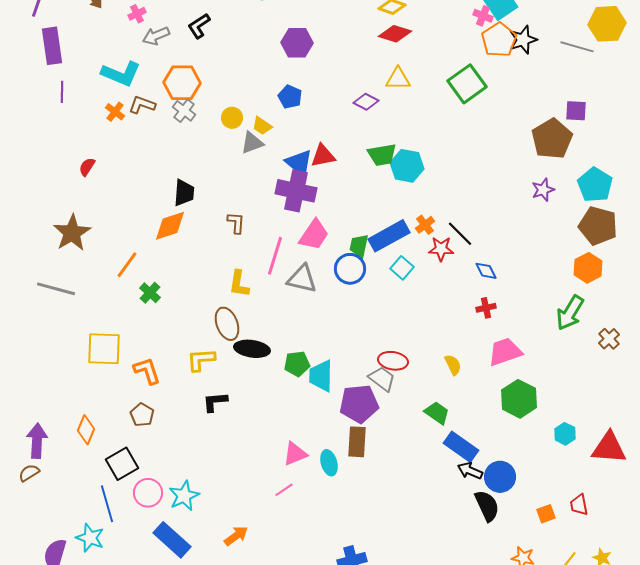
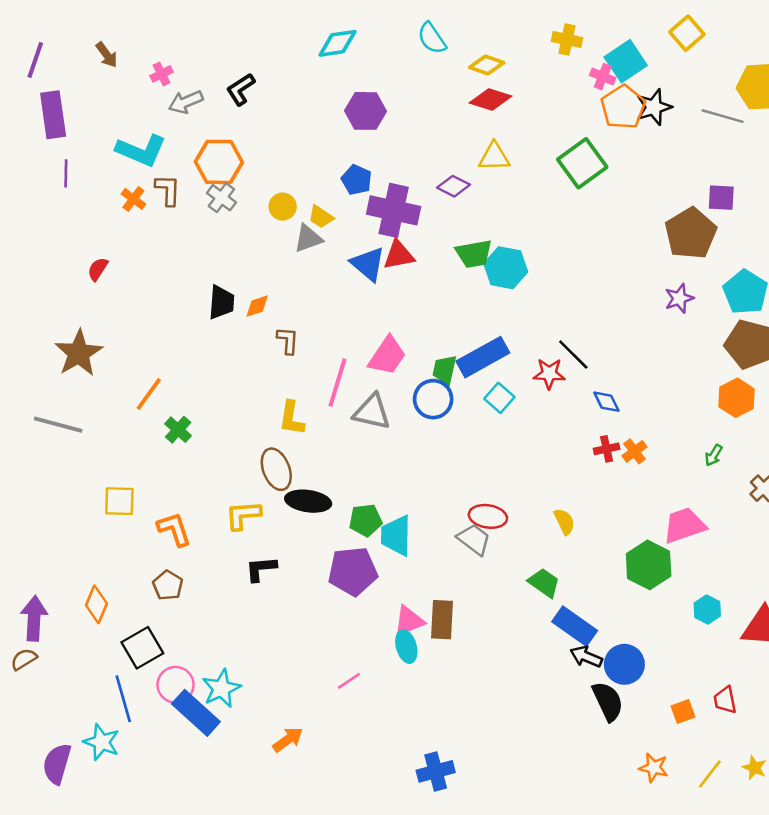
brown L-shape: (142, 105) -> (168, 190), turned 72
purple cross: (296, 191) -> (394, 210), moved
orange cross: (425, 225) -> (635, 451), moved
orange diamond: (170, 226) -> (257, 306), moved, size x0.6
green arrow: (570, 313) -> (714, 455), size x0.5
yellow square: (104, 349) -> (119, 501), size x0.7
pink trapezoid: (505, 352) -> (684, 525), moved
purple pentagon: (359, 404) -> (353, 571), moved
pink triangle: (295, 454) -> (409, 621), moved
blue rectangle: (172, 540) -> (196, 713), moved

